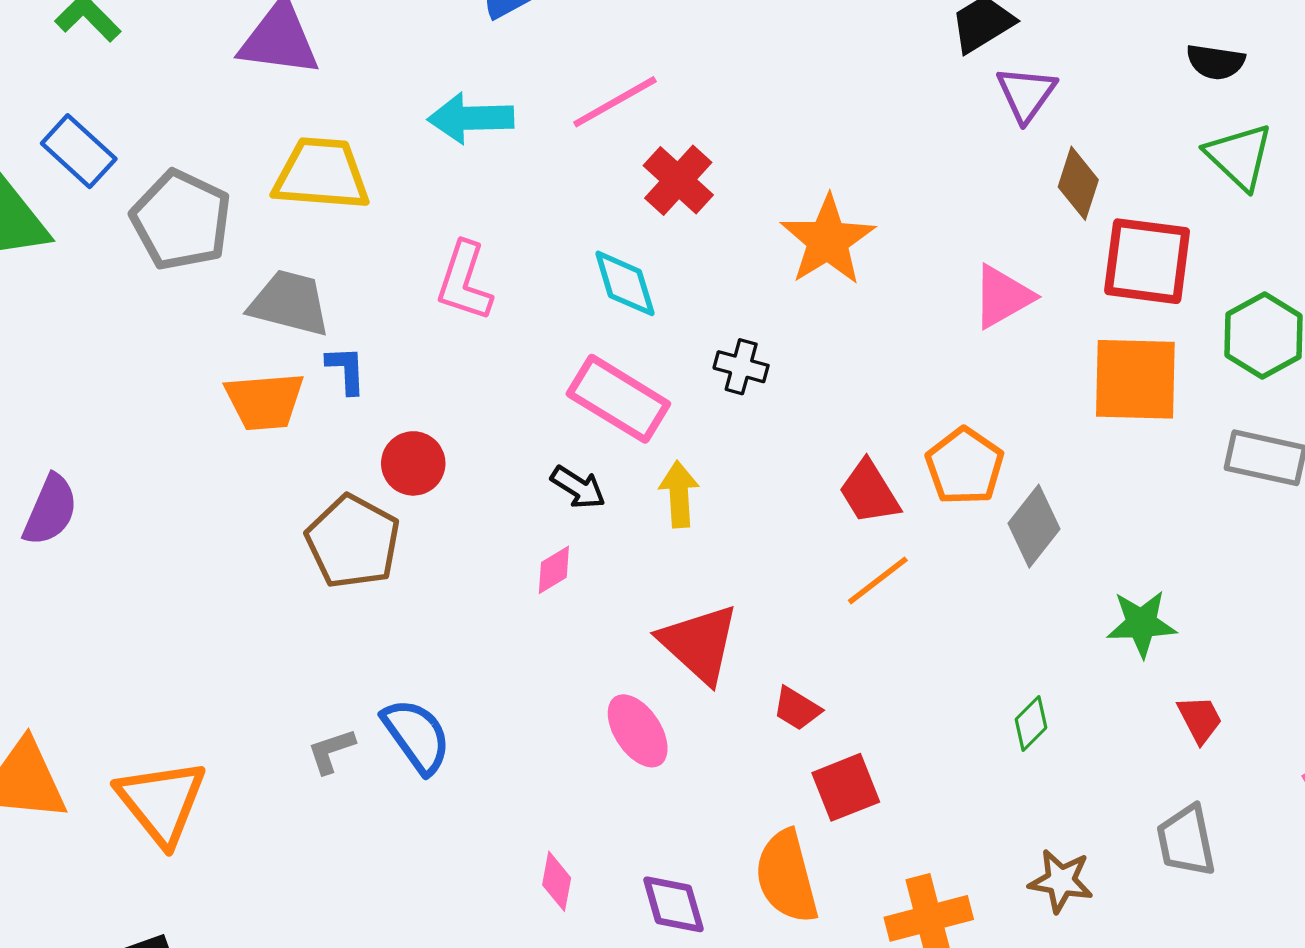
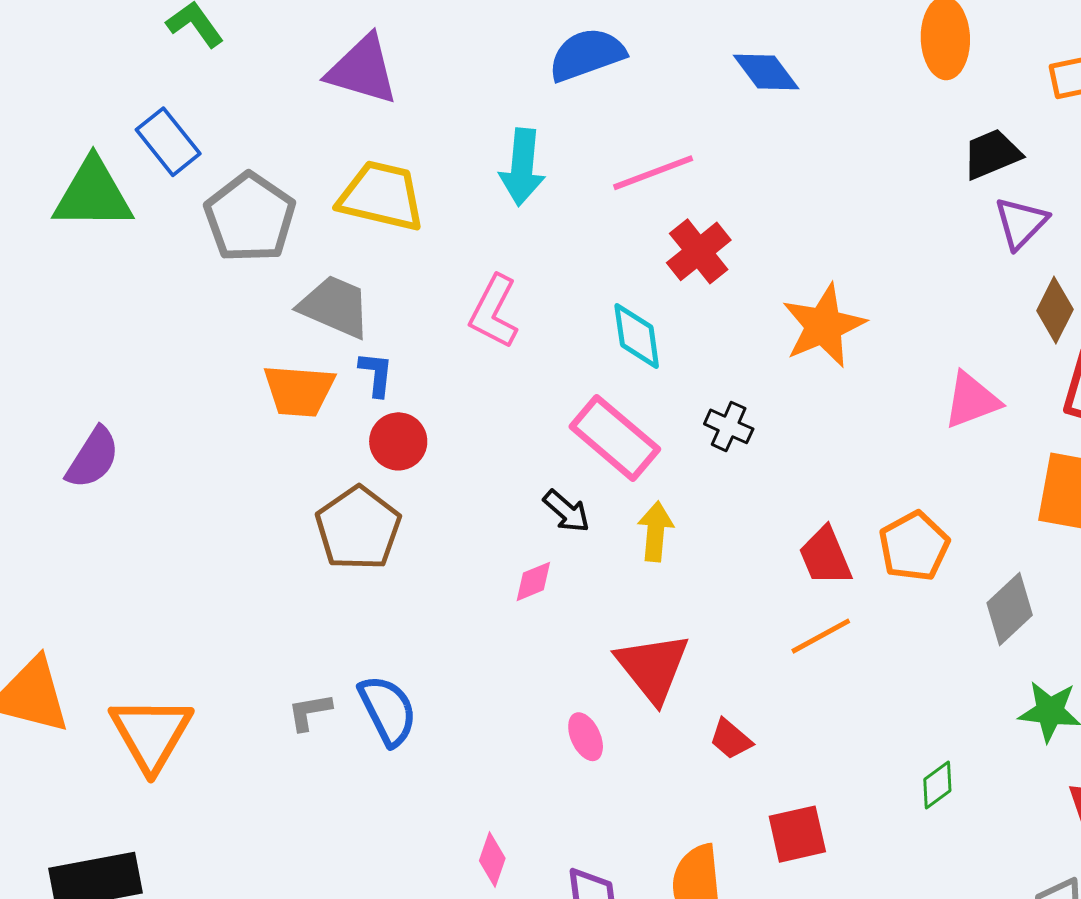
cyan arrow: (471, 118) -> (522, 167), turned -92
red circle: (413, 463) -> (398, 441), moved
gray diamond: (1034, 526) -> (1010, 609), moved
pink ellipse: (638, 731) -> (586, 737), size x0.7
red square: (846, 787) -> (797, 834), moved

